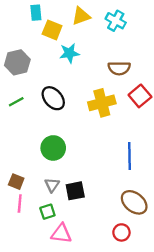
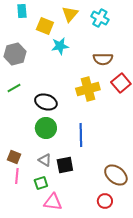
cyan rectangle: (36, 13) -> (22, 11), moved
yellow triangle: (81, 16) -> (70, 14), turned -30
black ellipse: (53, 98) -> (46, 102), moved, turned -30
blue line: (130, 156) -> (81, 135), moved
gray triangle: (52, 185) -> (45, 160), turned -32

